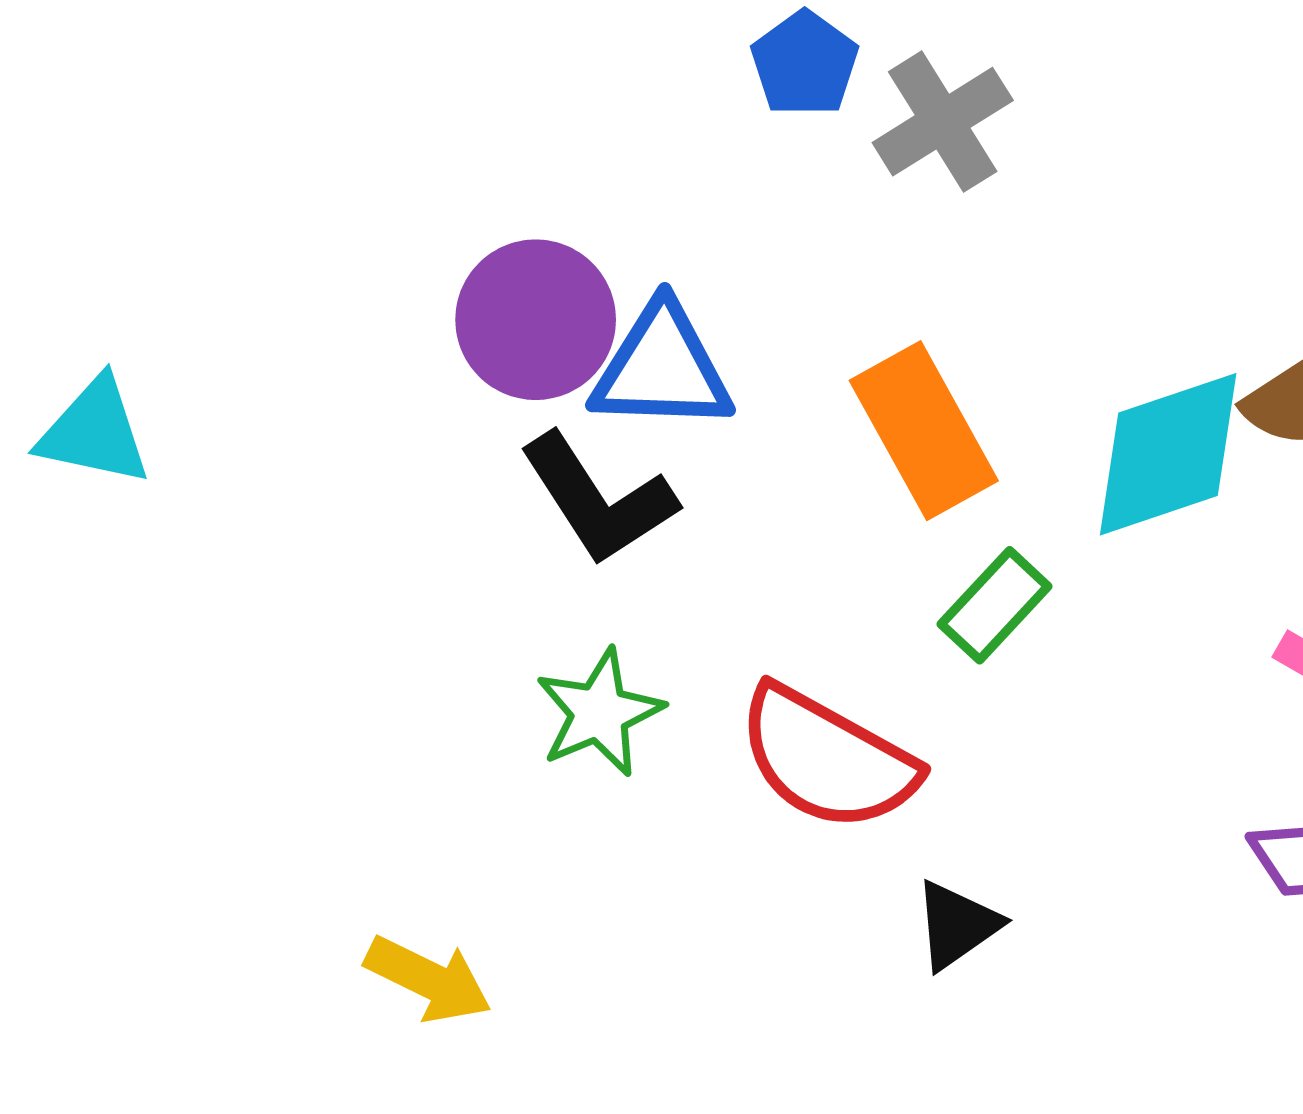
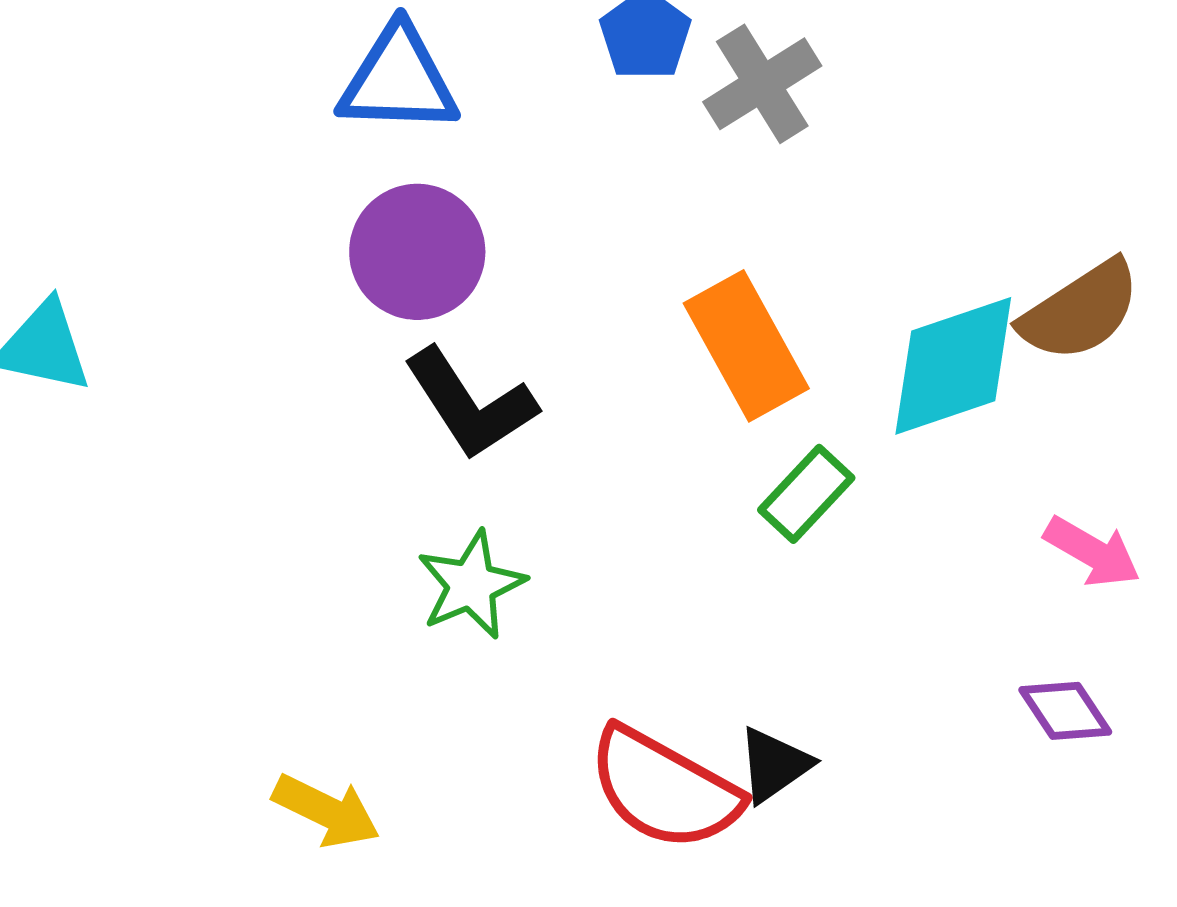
blue triangle: (662, 368) -> (398, 80), moved
red semicircle: (827, 759) -> (664, 789), moved

